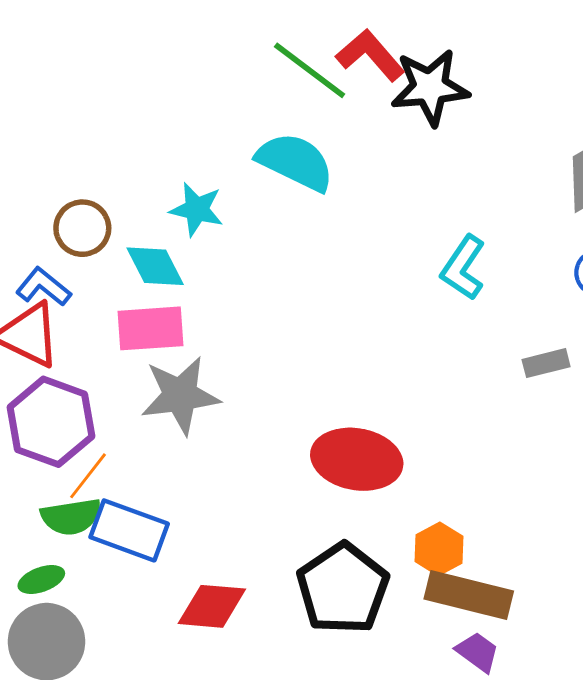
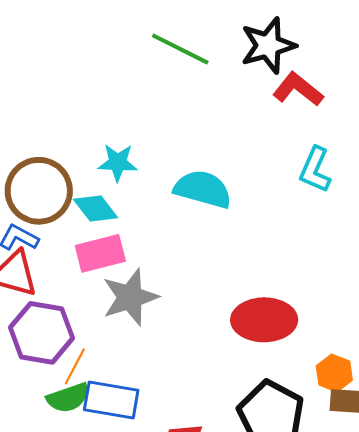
red L-shape: (370, 55) -> (298, 89), moved
cyan semicircle: (295, 162) -> (203, 189), moved
brown circle: (82, 228) -> (39, 191), size x1.6

